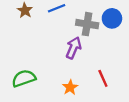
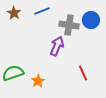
orange star: (70, 87) -> (38, 81), moved

